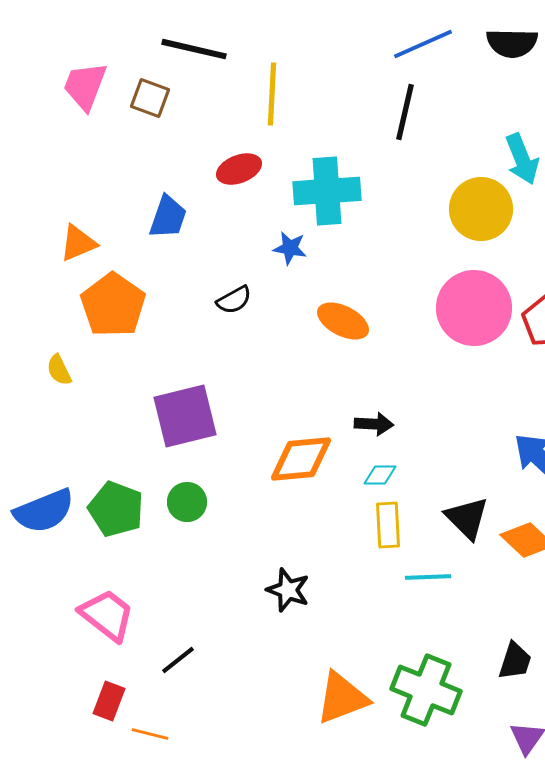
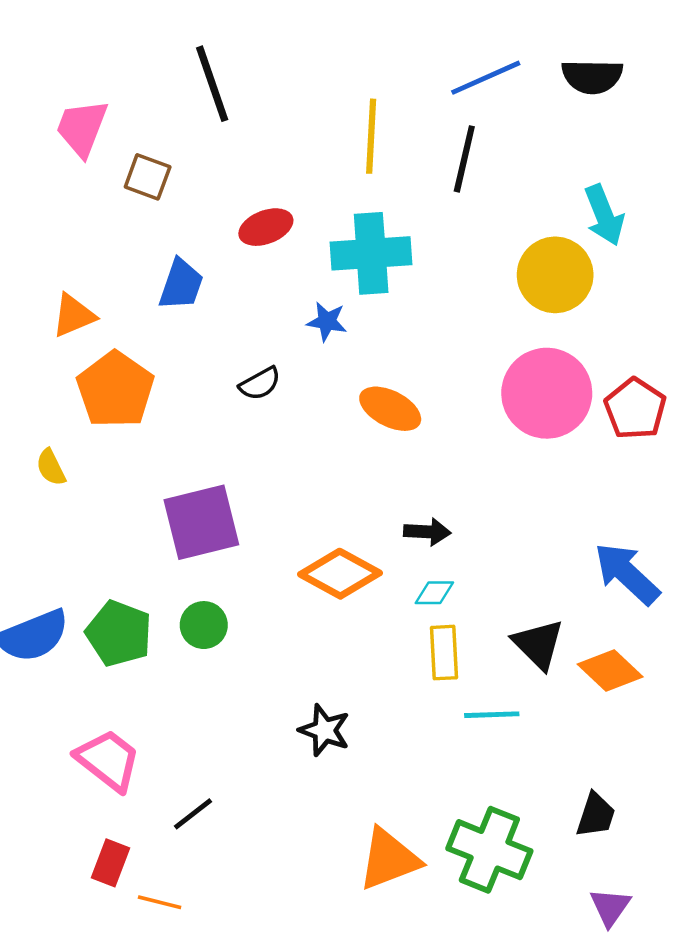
black line: (194, 49) -> (212, 84), turned 58
yellow line: (272, 94) -> (371, 136), moved
brown square: (150, 98) -> (148, 177), moved
orange diamond: (301, 459) -> (340, 574), turned 34

